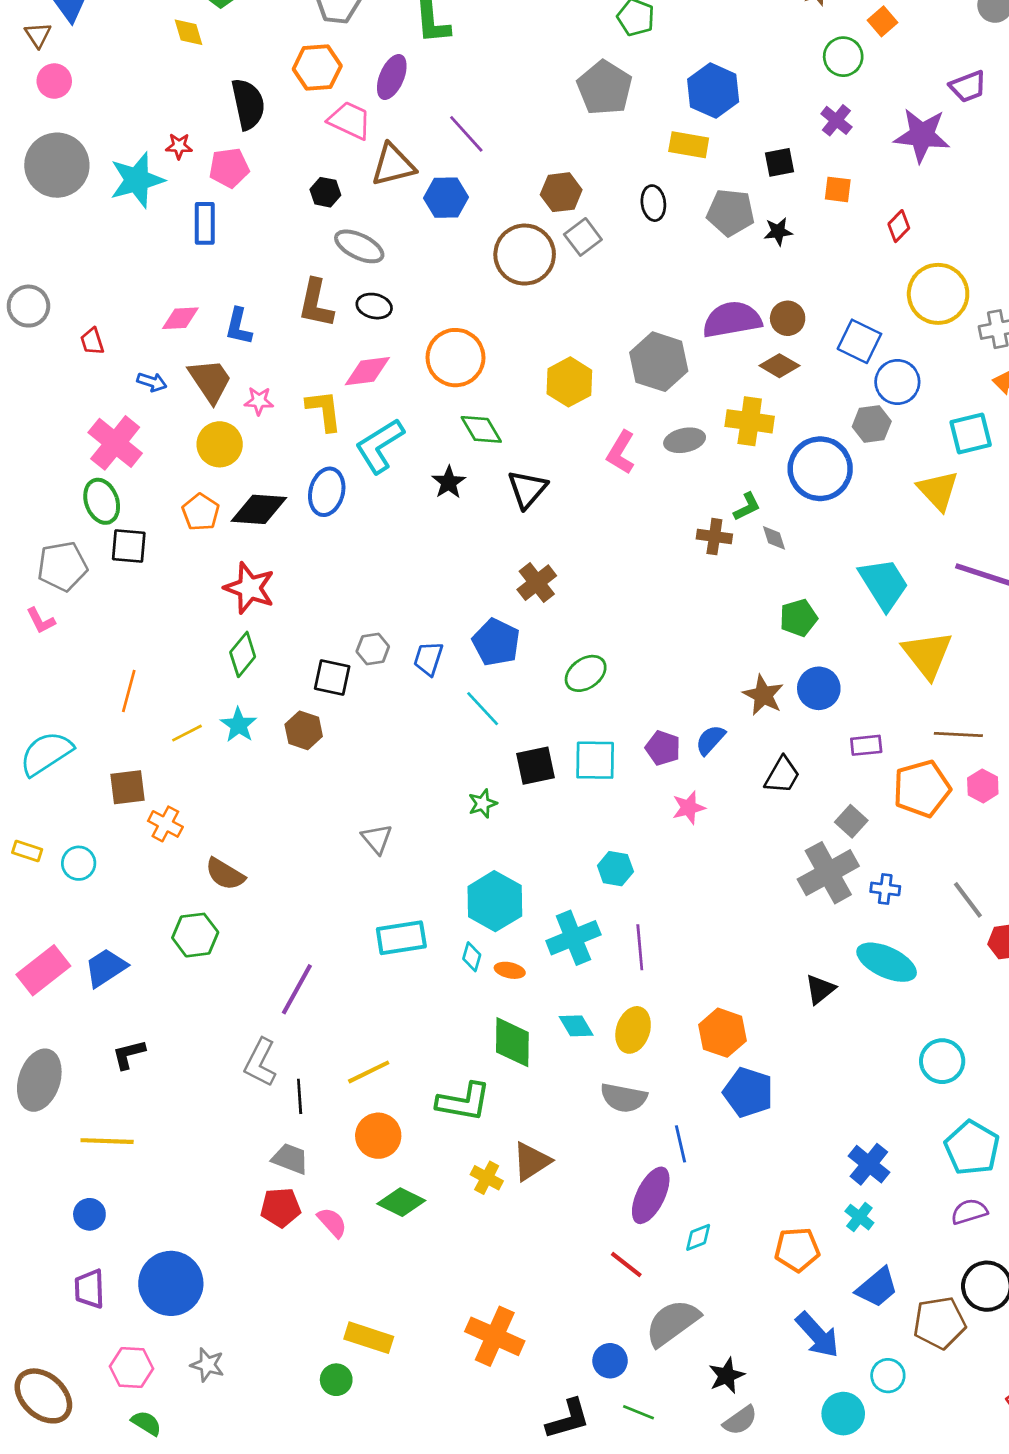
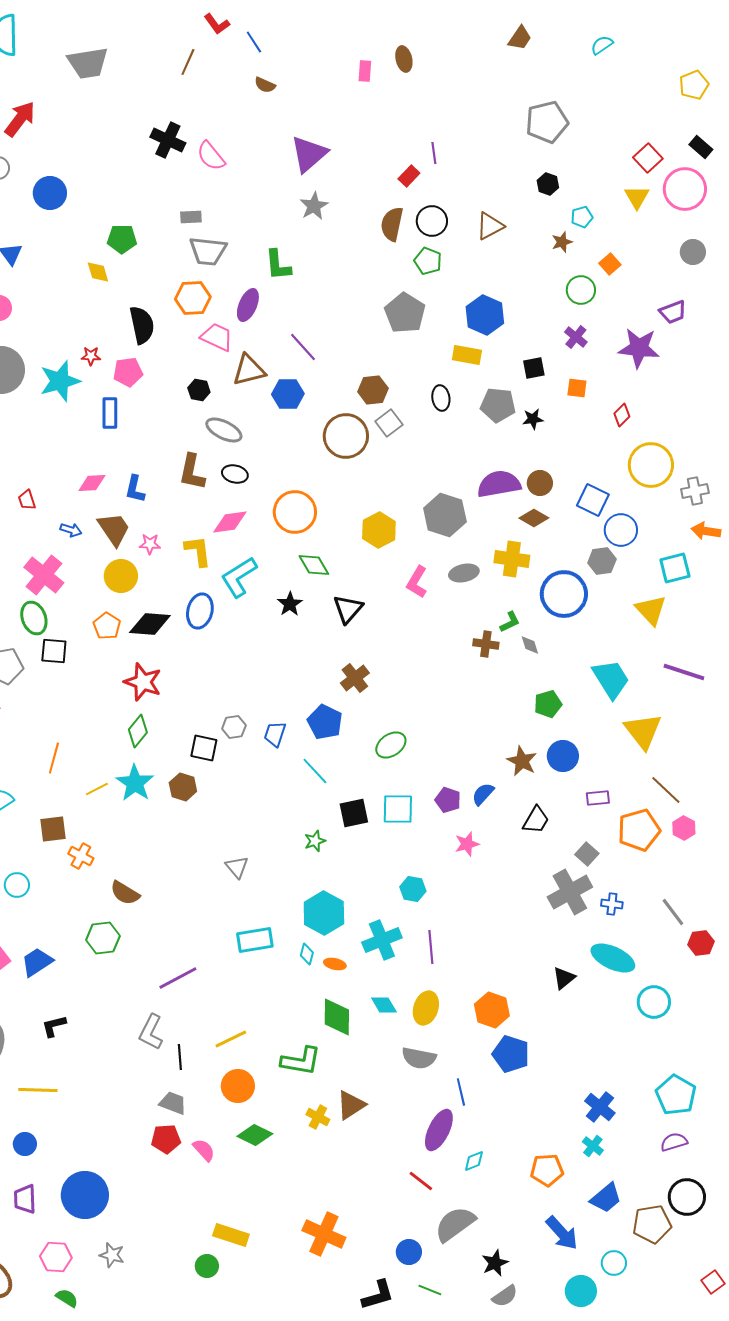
cyan star: (239, 725) -> (135, 783), size x1.4
brown line: (958, 734) -> (666, 790), turned 40
purple line: (297, 989) -> (178, 978), turned 33
cyan circle: (942, 1061) -> (654, 1002), moved

